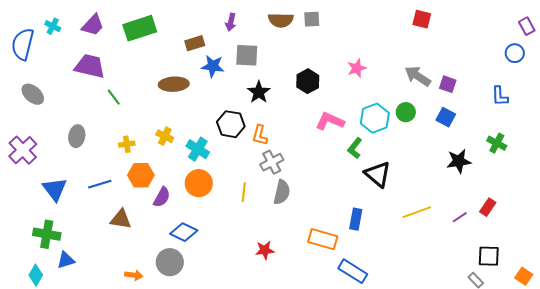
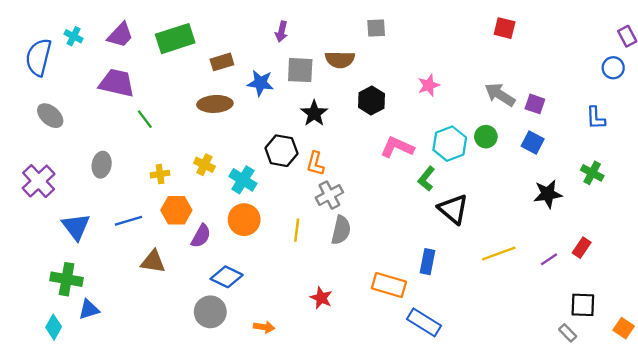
brown semicircle: (281, 20) -> (340, 60), moved
brown rectangle: (195, 43) -> (222, 62), moved
red star: (265, 250) -> (321, 298), turned 30
orange arrow: (134, 275) -> (264, 327), moved

